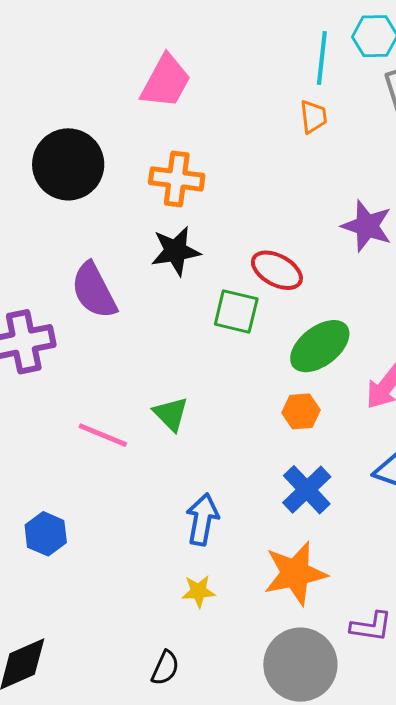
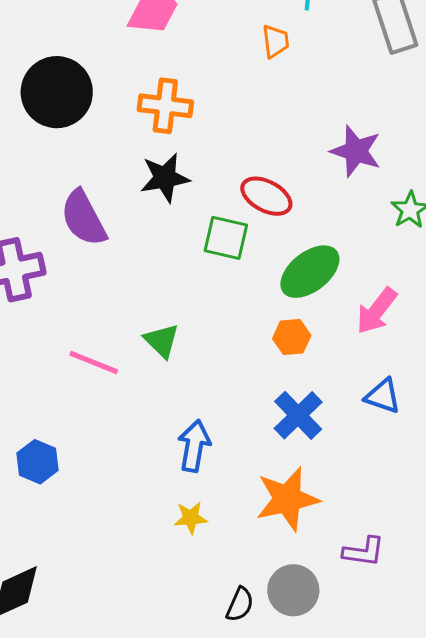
orange trapezoid: (313, 117) -> (276, 41), moved
gray circle: (300, 665) -> (293, 590), size x0.7
black semicircle: (165, 668) -> (240, 604), moved

